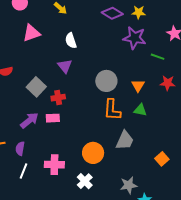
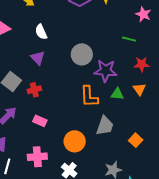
purple star: (135, 38) -> (106, 71), moved
gray circle: (106, 81) -> (82, 54), moved
orange triangle: (138, 86) -> (139, 89), moved
pink rectangle: (53, 118) -> (40, 121), moved, turned 32
orange square: (162, 159) -> (136, 140), moved

